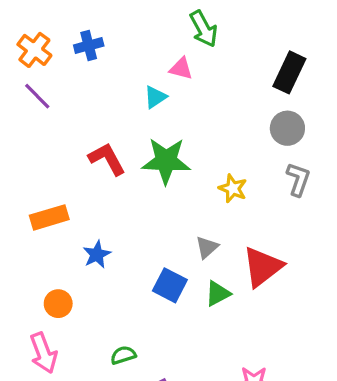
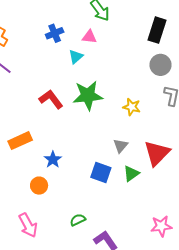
blue cross: (89, 46) -> (55, 33), moved
orange circle: (58, 304) -> (39, 186), moved

